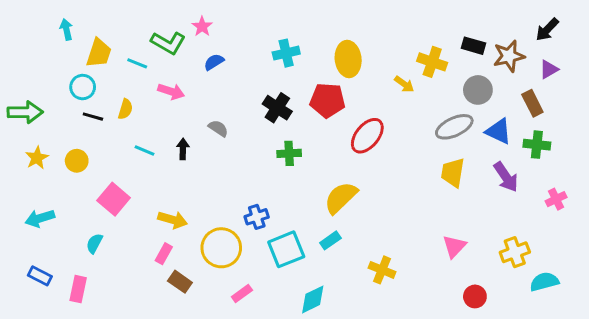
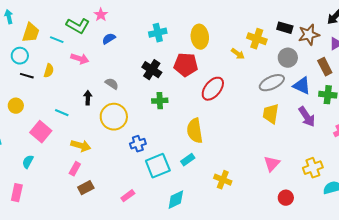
cyan line: (145, 150) -> (62, 113), moved
yellow semicircle: (341, 198) -> (195, 131), turned -55
yellow circle: (221, 248) -> (114, 117), moved
brown rectangle: (180, 282) -> (86, 188), turned -63

